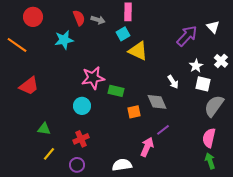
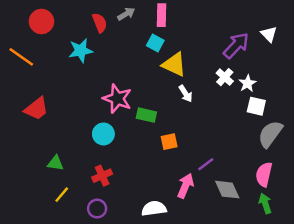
gray arrow: (98, 20) -> (126, 14), moved, turned -48
cyan square: (123, 34) -> (155, 43), turned -32
white cross: (221, 61) -> (225, 77), moved
pink star: (93, 78) -> (117, 99), turned 30
white arrow: (173, 82) -> (186, 94), moved
gray diamond: (157, 102) -> (227, 190), moved

